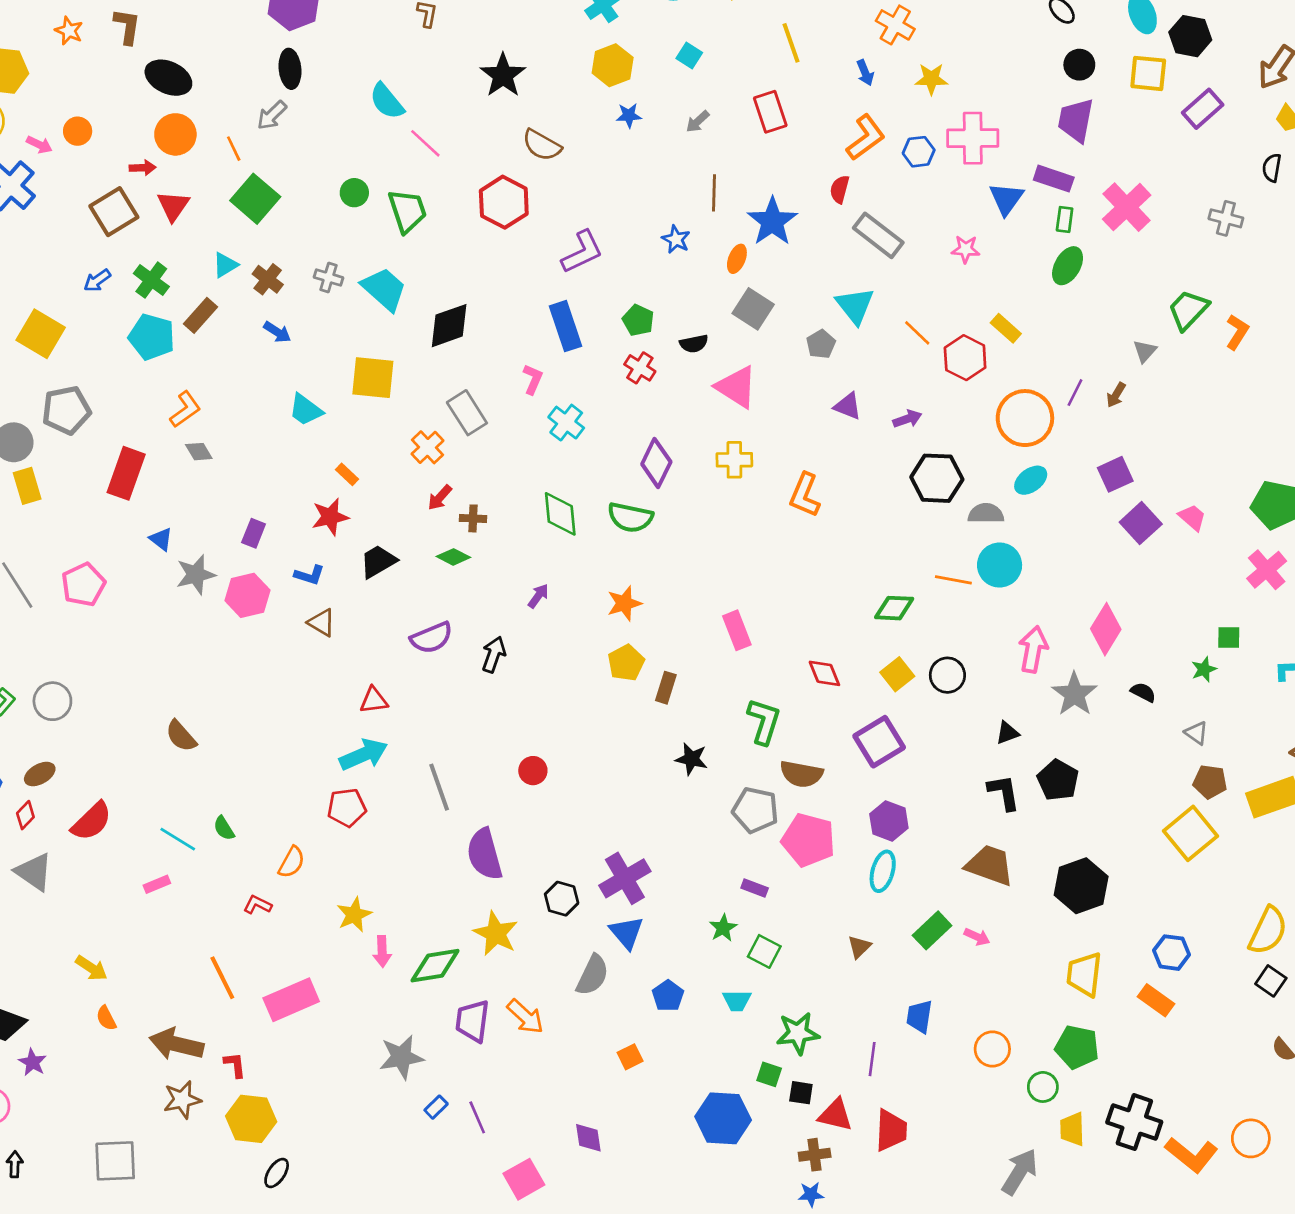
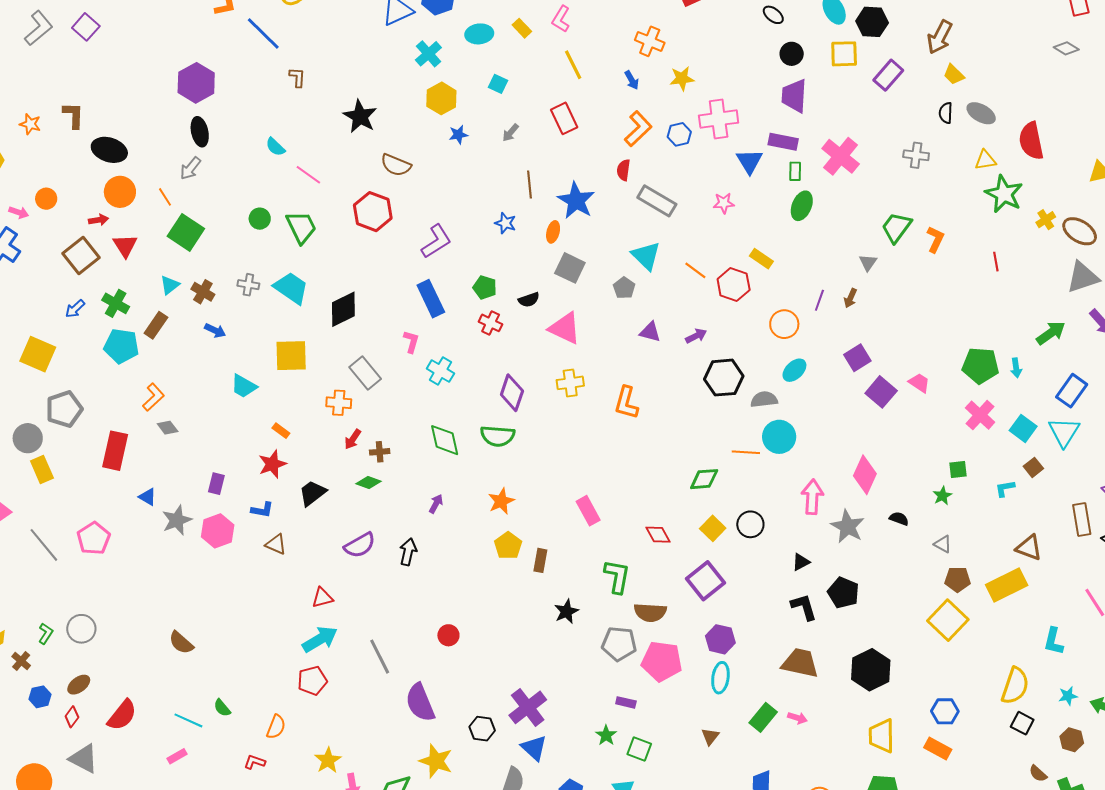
cyan semicircle: (387, 101) -> (275, 147), size x0.7
orange circle: (1025, 418) -> (784, 324), size x0.7
orange cross: (428, 447) -> (339, 403), turned -35
black star: (691, 759) -> (566, 611), turned -30

